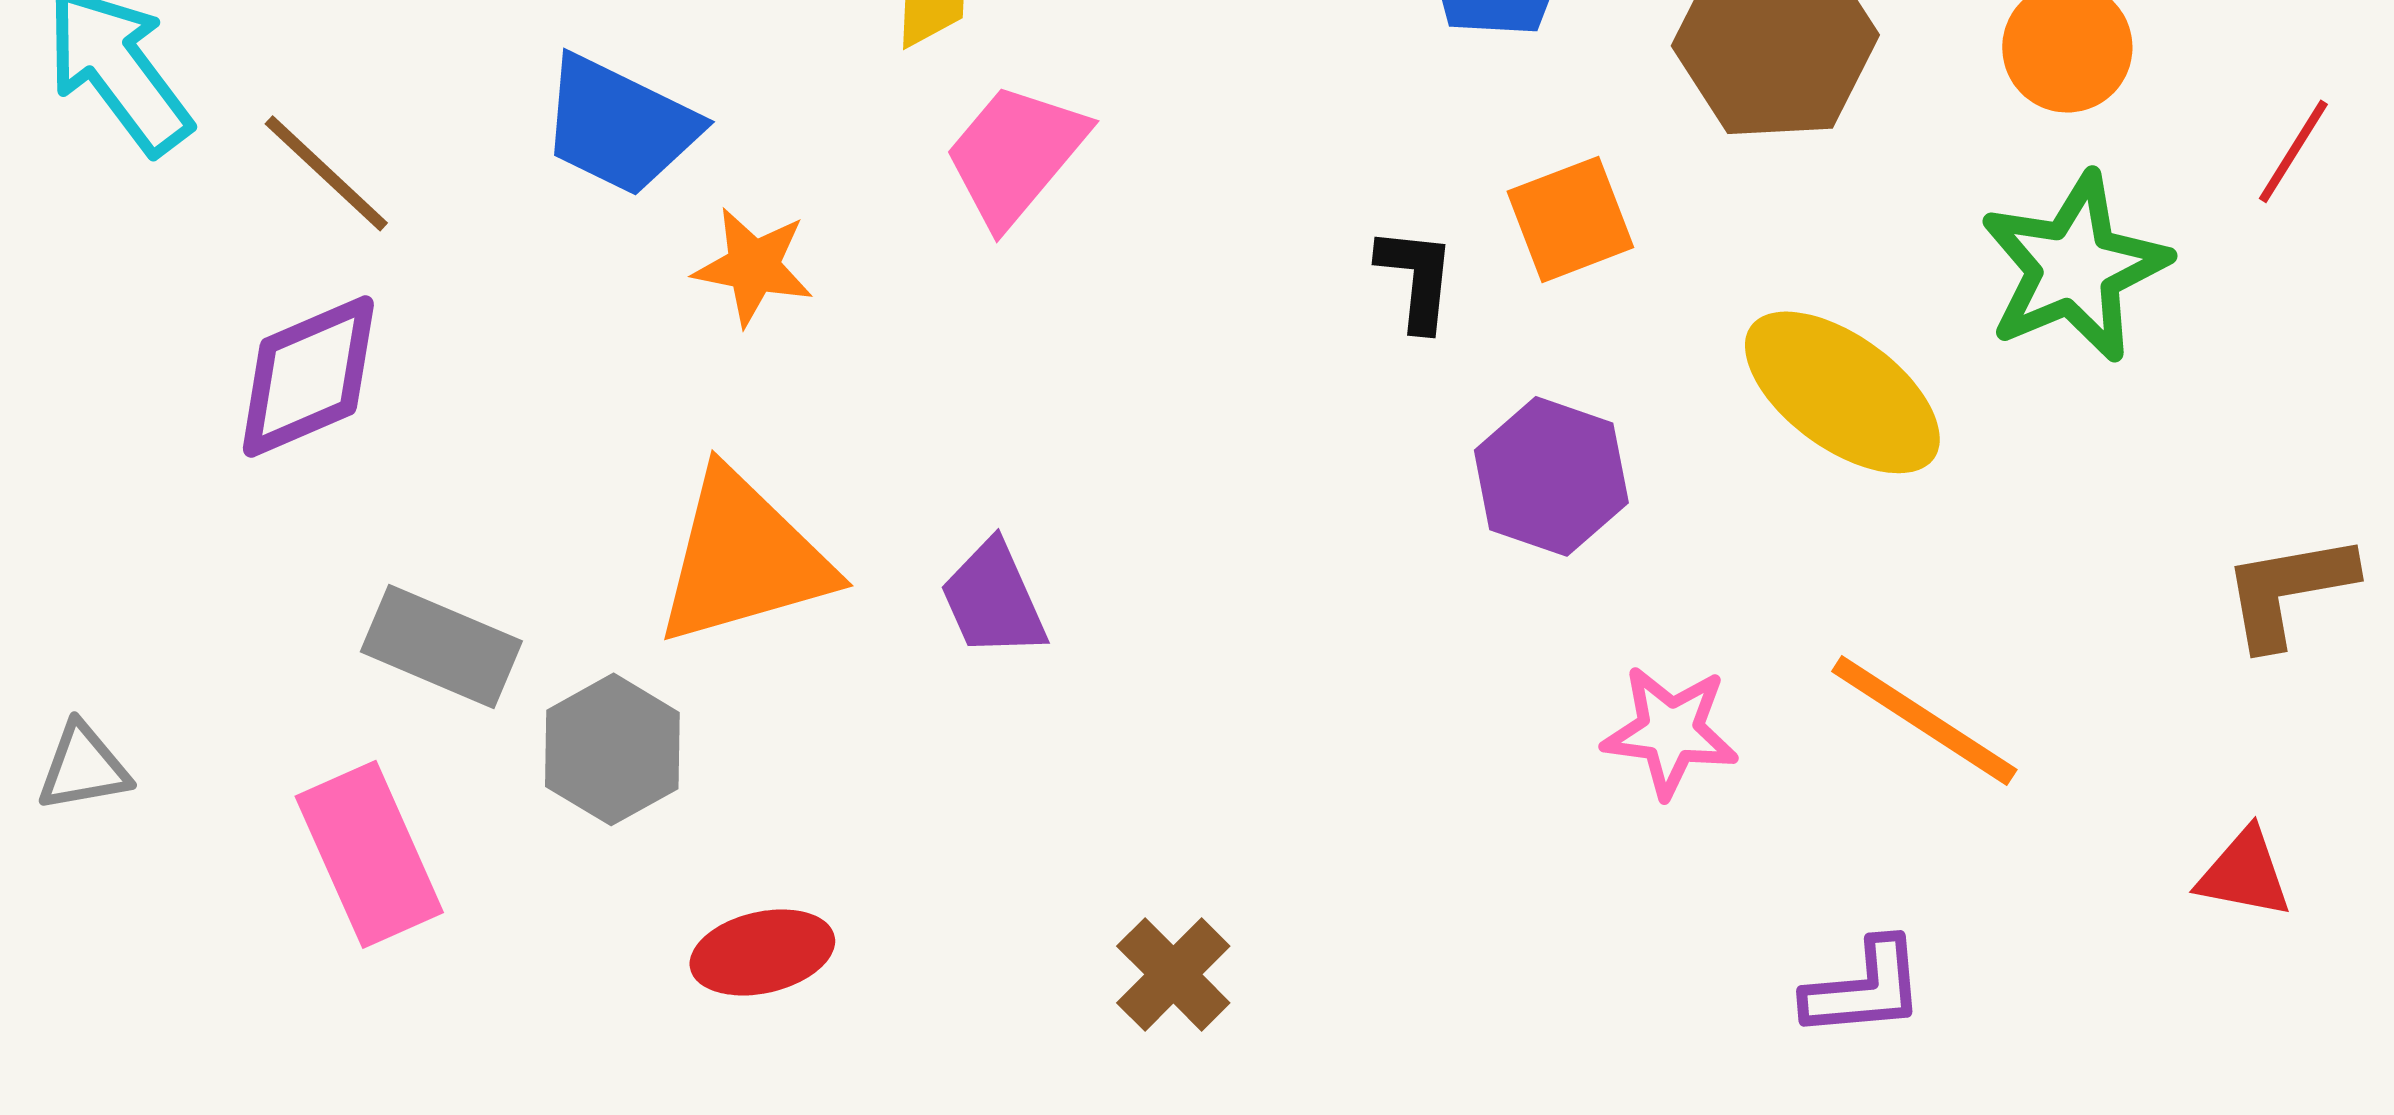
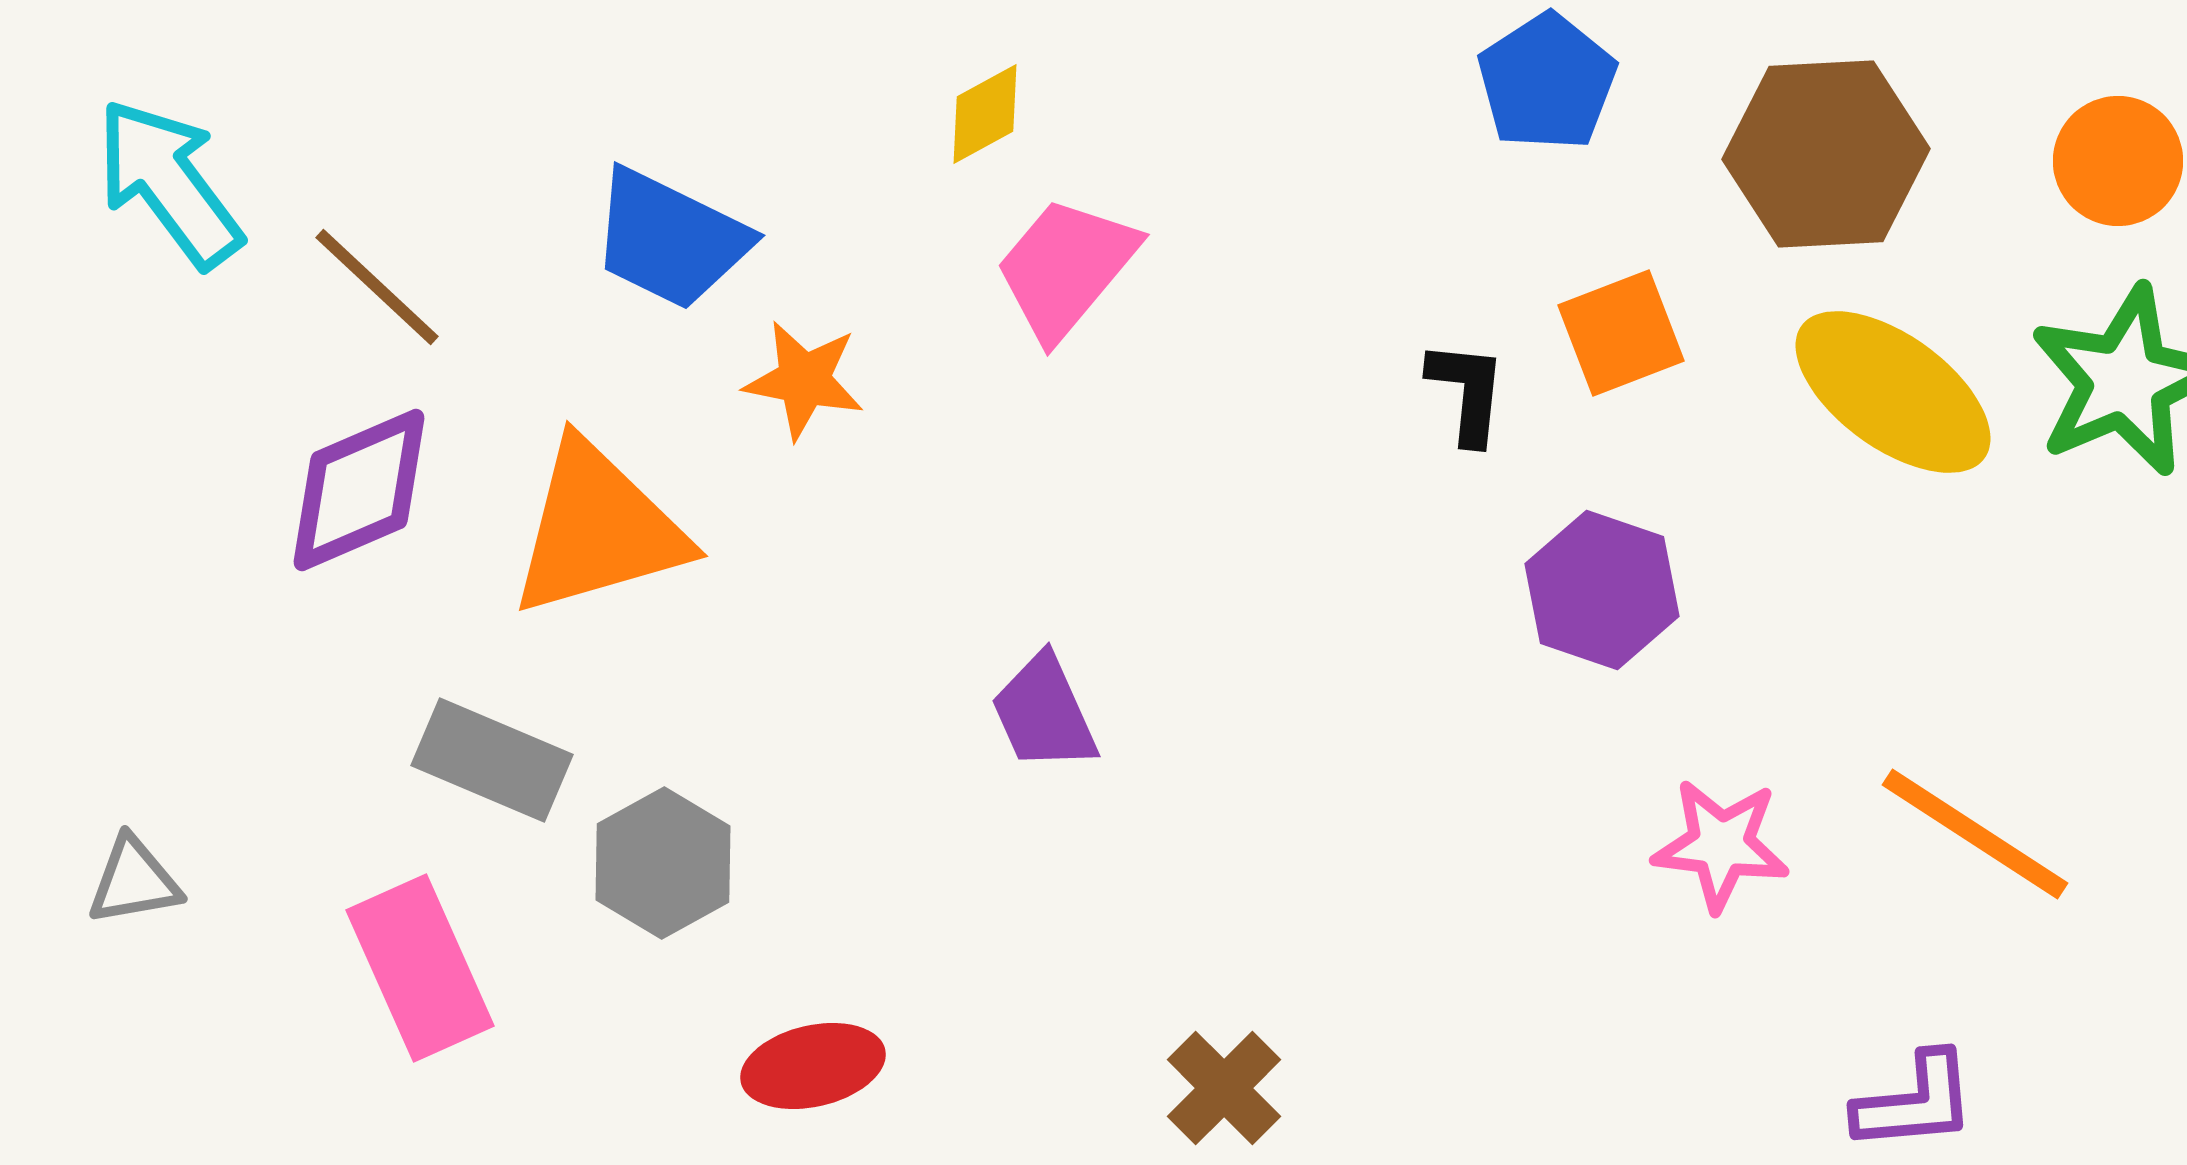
yellow ellipse: (1842, 392) -> (1893, 392), moved
orange triangle: (743, 558) -> (598, 529), moved

